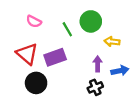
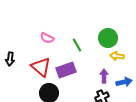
green circle: (91, 21) -> (108, 38), moved

